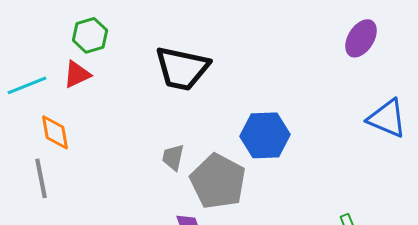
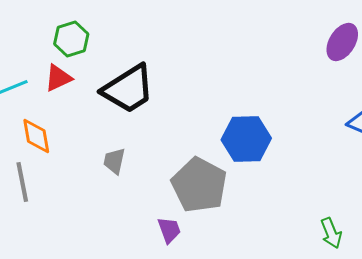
black trapezoid: (182, 68) -> (128, 89), moved, turned -44
gray trapezoid: (173, 157) -> (114, 161), moved

